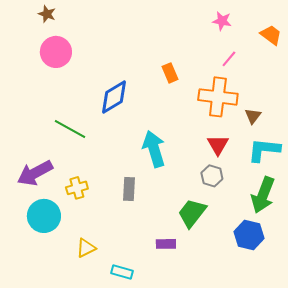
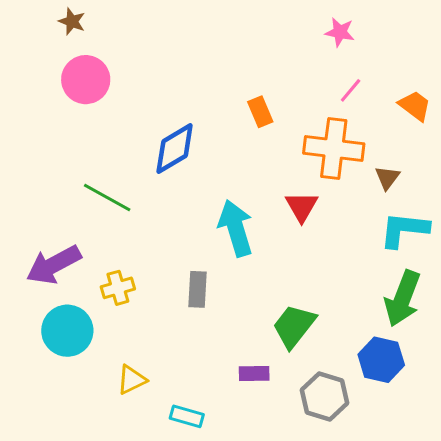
orange trapezoid: (271, 35) -> (415, 106), moved
red triangle: (218, 145) -> (302, 207), moved
gray hexagon: (212, 176) -> (325, 396), moved, size x1.4

